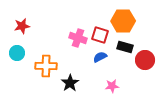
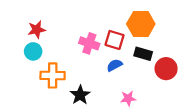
red star: (22, 26) -> (37, 30), moved
cyan circle: (17, 53) -> (33, 51), moved

